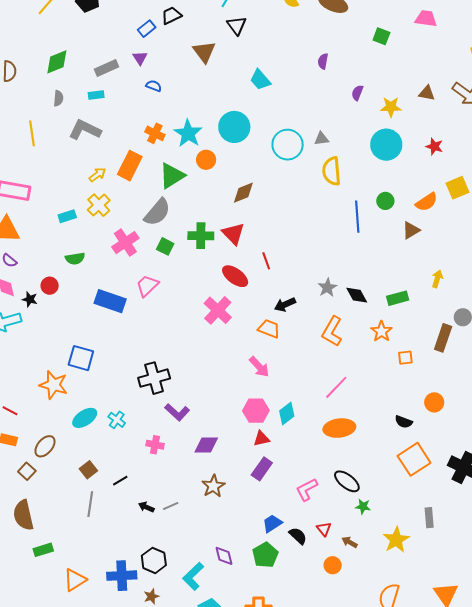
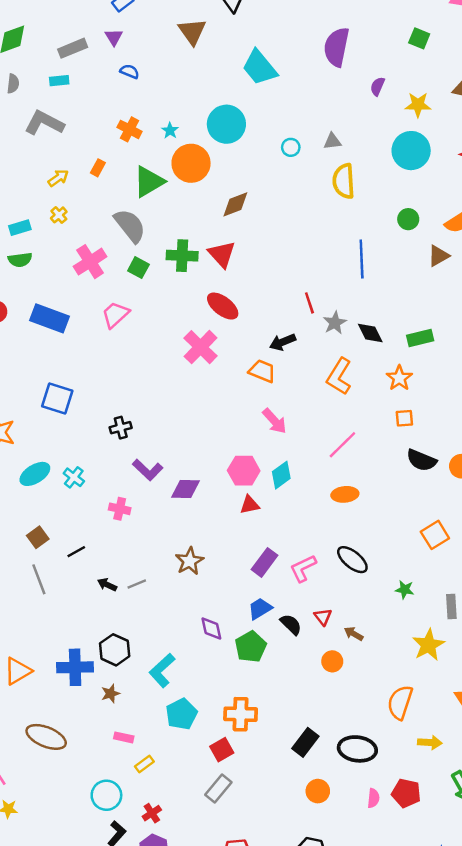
green square: (381, 36) -> (419, 38), moved
purple semicircle: (323, 61) -> (337, 47), size x2.0
cyan trapezoid: (260, 80) -> (260, 68), size x1.4
cyan star: (188, 133) -> (170, 131), size x0.5
cyan circle: (288, 145) -> (291, 147), size x0.5
orange circle: (206, 160) -> (191, 163), size x1.6
orange rectangle: (130, 166) -> (98, 168), size x0.5
yellow cross: (99, 205) -> (59, 215), size x0.6
gray semicircle: (157, 212) -> (130, 226), turned -80
blue line: (357, 217) -> (362, 259), moved
green semicircle: (75, 259) -> (20, 260), moved
red line: (266, 261) -> (309, 303), moved
blue rectangle: (110, 301) -> (50, 318), moved
blue square: (81, 358) -> (57, 398), moved
orange square: (405, 358) -> (404, 418), moved
pink arrow: (259, 367) -> (275, 421), moved
black cross: (154, 378) -> (121, 428), size x0.6
black semicircle: (404, 422) -> (421, 460), moved, size x1.4
orange ellipse: (339, 428) -> (345, 494), size x0.7
purple diamond: (206, 445) -> (185, 489), moved
orange square: (414, 459) -> (435, 535), size x0.7
purple rectangle: (262, 469) -> (264, 562), moved
gray line: (90, 504) -> (39, 579), turned -30
green star: (363, 506) -> (405, 590), moved
yellow star: (396, 540) -> (428, 645), moved
purple diamond: (224, 556) -> (211, 629), moved

